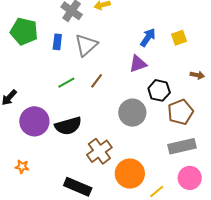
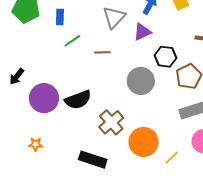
gray triangle: (86, 45) -> (114, 17), moved
brown line: (97, 81) -> (102, 52), turned 56
green line: (66, 83) -> (72, 41), moved

